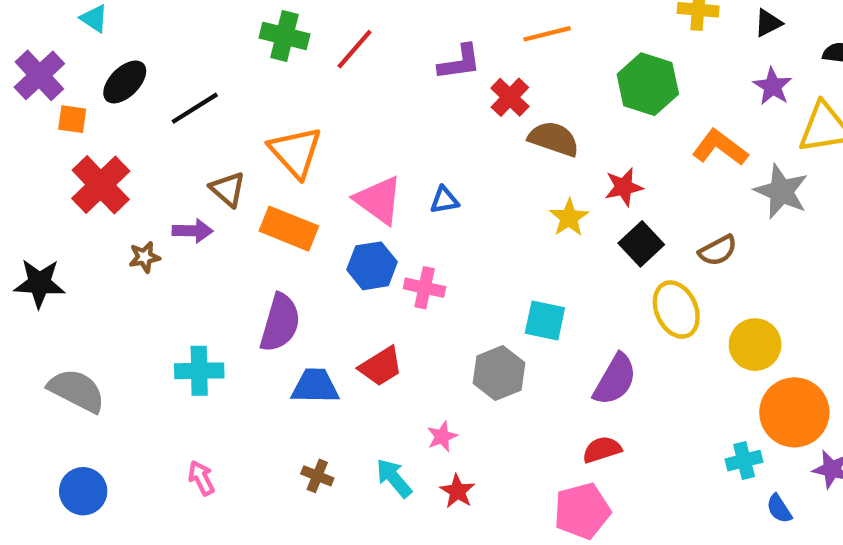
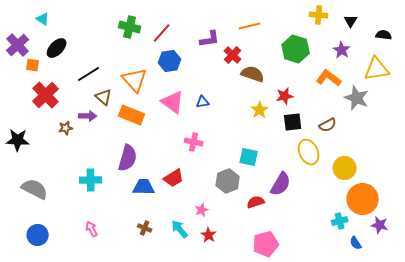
black triangle: (768, 23) -> (351, 21), turned -32
purple star: (773, 86) -> (342, 50), moved
black line: (195, 108) -> (89, 74), moved
black square: (641, 244) -> (293, 122), turned 36
blue hexagon: (372, 266) -> (170, 61), moved
red semicircle: (602, 450) -> (256, 202), moved

